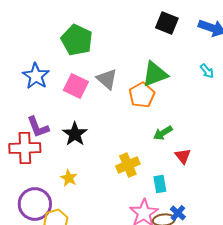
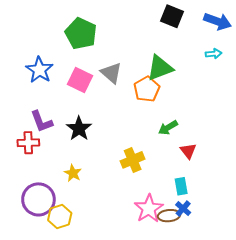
cyan arrow: (207, 71) -> (214, 54), moved, turned -56
red cross: (25, 148) -> (28, 143), size x0.7
cyan rectangle: (160, 184) -> (181, 186), moved

